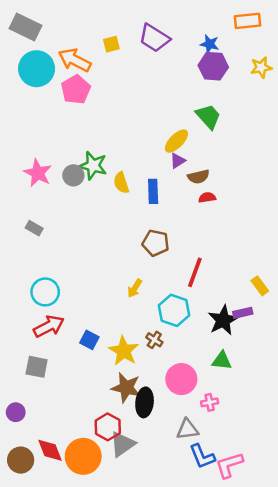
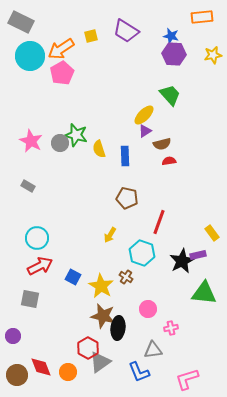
orange arrow: (75, 60) -> (61, 49), turned -60
green triangle: (222, 361) -> (204, 293), moved, size x1.5
pink circle: (181, 379) -> (148, 309), size x0.7
orange circle: (83, 456) -> (68, 372), size x0.6
blue L-shape: (202, 456) -> (139, 372), moved

